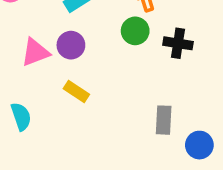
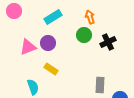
black cross: (178, 43) -> (108, 42), turned -35
cyan semicircle: (21, 116) -> (33, 87), moved

